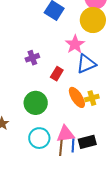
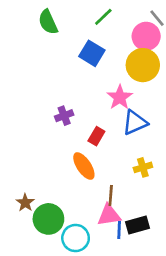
orange ellipse: (77, 97) -> (84, 166), moved
green circle: (36, 103) -> (48, 219), moved
cyan circle: (39, 138) -> (76, 238), moved
brown line: (61, 148) -> (111, 196), moved

